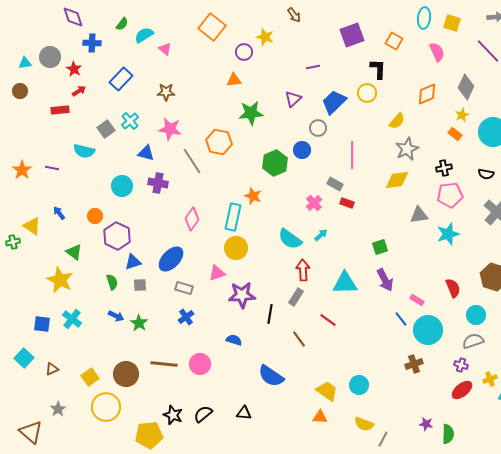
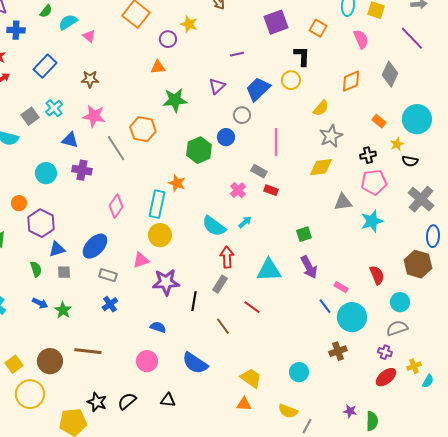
yellow star: (462, 115) -> (397, 144), moved
pink circle: (200, 364) -> (147, 361), moved
cyan circle: (359, 385) -> (299, 372), moved

